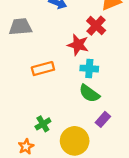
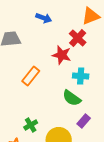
orange rectangle: (43, 69) -> (31, 76), turned -36
cyan cross: (89, 69) -> (81, 76), moved

